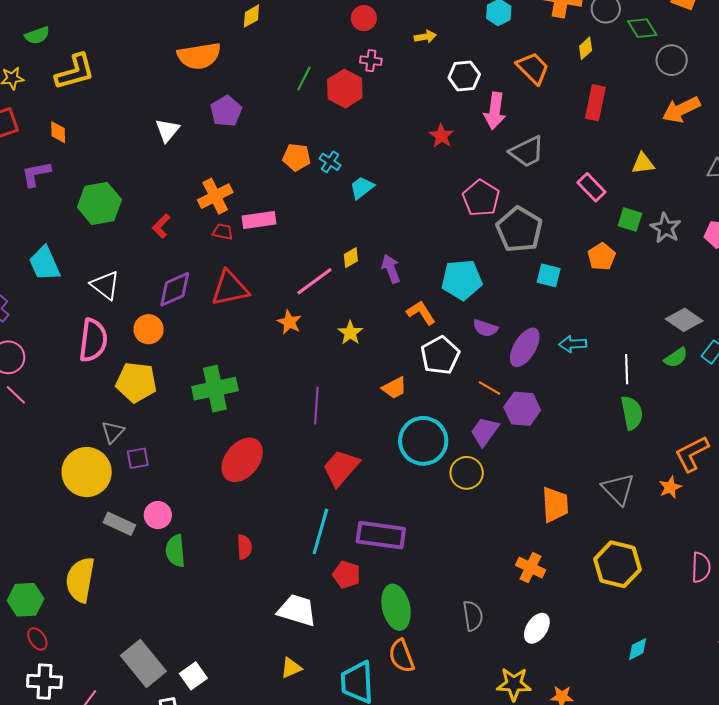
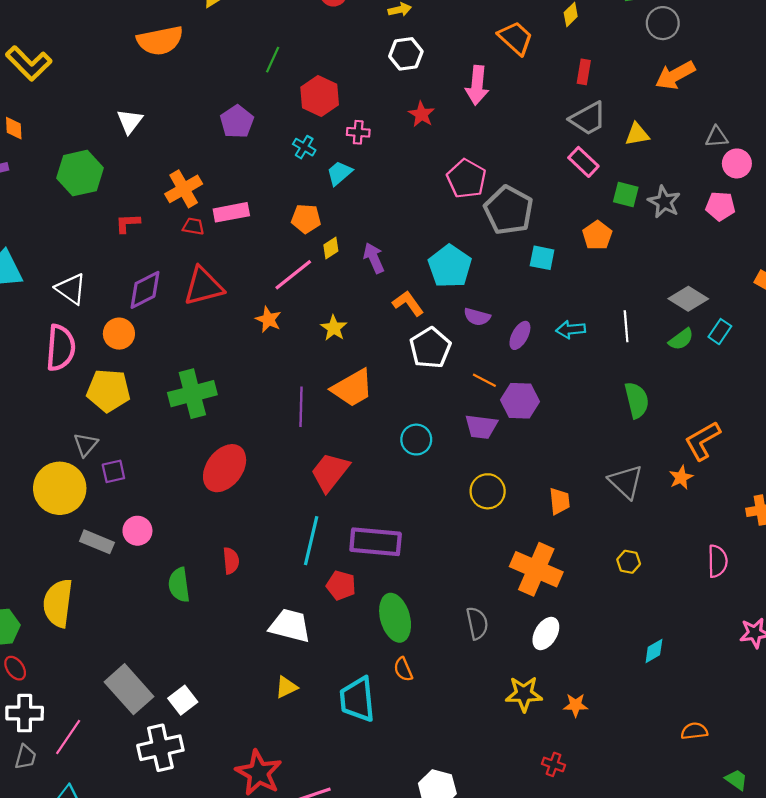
pink cross: (371, 61) -> (358, 132), moved
yellow L-shape: (75, 72) -> (29, 63), turned 63
white hexagon: (464, 76) -> (406, 54), moved
red hexagon: (345, 89) -> (320, 96), moved
red rectangle: (595, 103) -> (584, 72), size x0.7
purple pentagon: (226, 111) -> (237, 122), moved
gray trapezoid: (527, 152) -> (588, 119), moved
orange pentagon: (297, 157) -> (306, 219), moved
green hexagon: (99, 203) -> (80, 173), moved
red L-shape: (161, 226) -> (128, 223), turned 45
cyan pentagon: (462, 280) -> (450, 266), turned -30
purple ellipse: (525, 347) -> (520, 335), size x0.7
white line: (627, 369) -> (626, 326), moved
orange trapezoid: (394, 388) -> (352, 388), moved, size x1.6
purple trapezoid: (485, 431) -> (481, 427), turned -116
cyan circle: (423, 441) -> (416, 440), size x0.6
yellow circle: (467, 473) -> (488, 491), moved
orange trapezoid: (555, 505) -> (559, 501), size x0.7
green semicircle: (175, 551) -> (179, 585), moved
yellow hexagon: (618, 564) -> (629, 562), size x0.5
orange cross: (531, 568) -> (536, 569), size x1.6
orange semicircle: (402, 656) -> (403, 669), size x0.7

